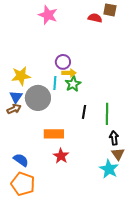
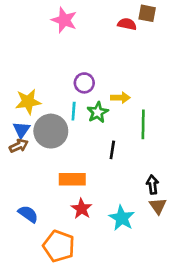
yellow arrow: (69, 73) -> (120, 98), moved
green line: (107, 114) -> (143, 124), moved
cyan star: (109, 169) -> (122, 218), moved
orange pentagon: (23, 184) -> (59, 246), moved

